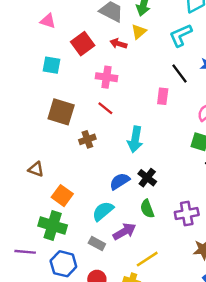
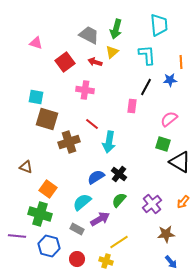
cyan L-shape: (181, 35) -> (147, 55), turned 110
cyan square: (51, 65) -> (36, 97), moved
black line: (179, 74) -> (146, 87), turned 66
red line: (105, 108) -> (92, 124), moved
brown cross: (87, 139) -> (69, 142), size x1.5
green semicircle: (147, 209) -> (119, 200), turned 63
purple cross: (187, 214) -> (152, 204), turned -30

